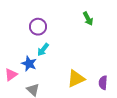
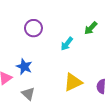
green arrow: (88, 19) -> (91, 28), moved, turned 72
cyan arrow: (43, 50) -> (67, 44), moved

